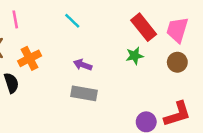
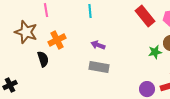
cyan line: (72, 21) -> (90, 11), turned 40
green star: (135, 56) -> (155, 52), moved

